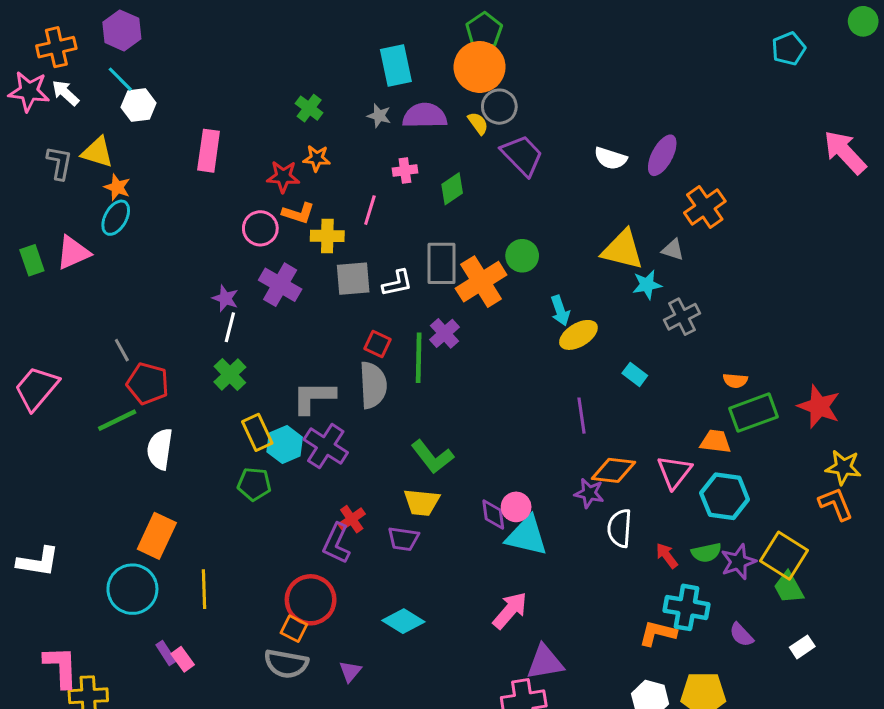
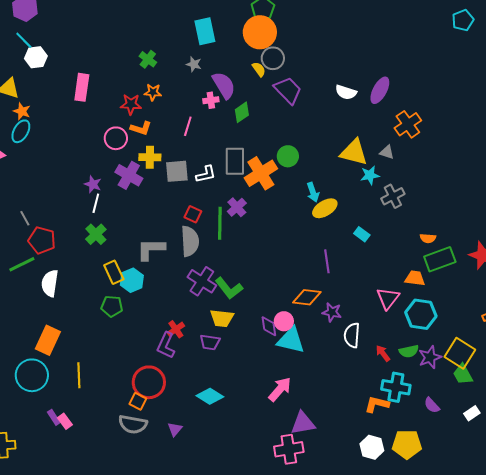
purple semicircle: (425, 116) -> (224, 85), moved, turned 60
yellow cross: (327, 236) -> (150, 157), moved
purple cross: (326, 446) -> (202, 281), moved
orange diamond: (613, 470) -> (307, 297), moved

